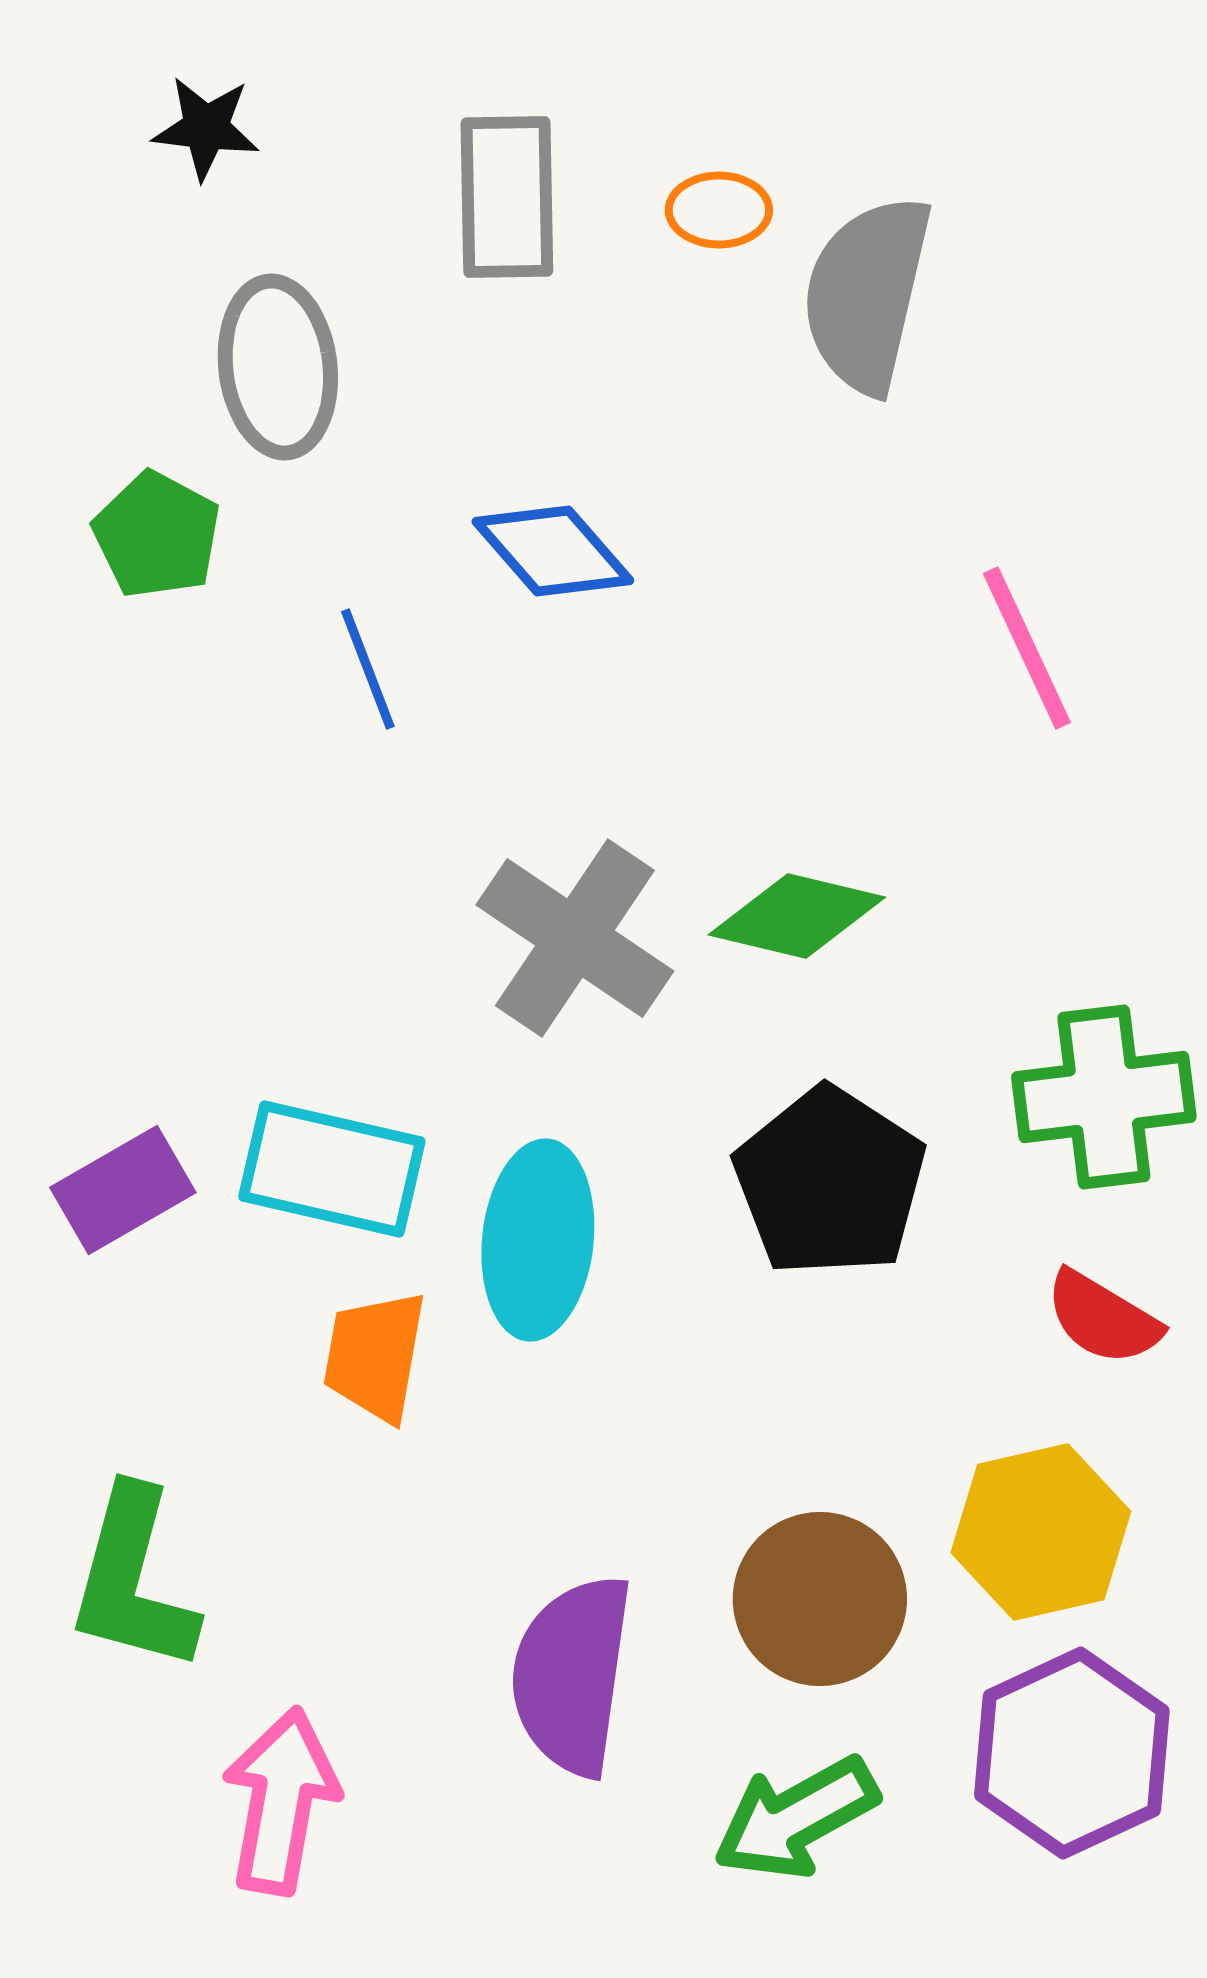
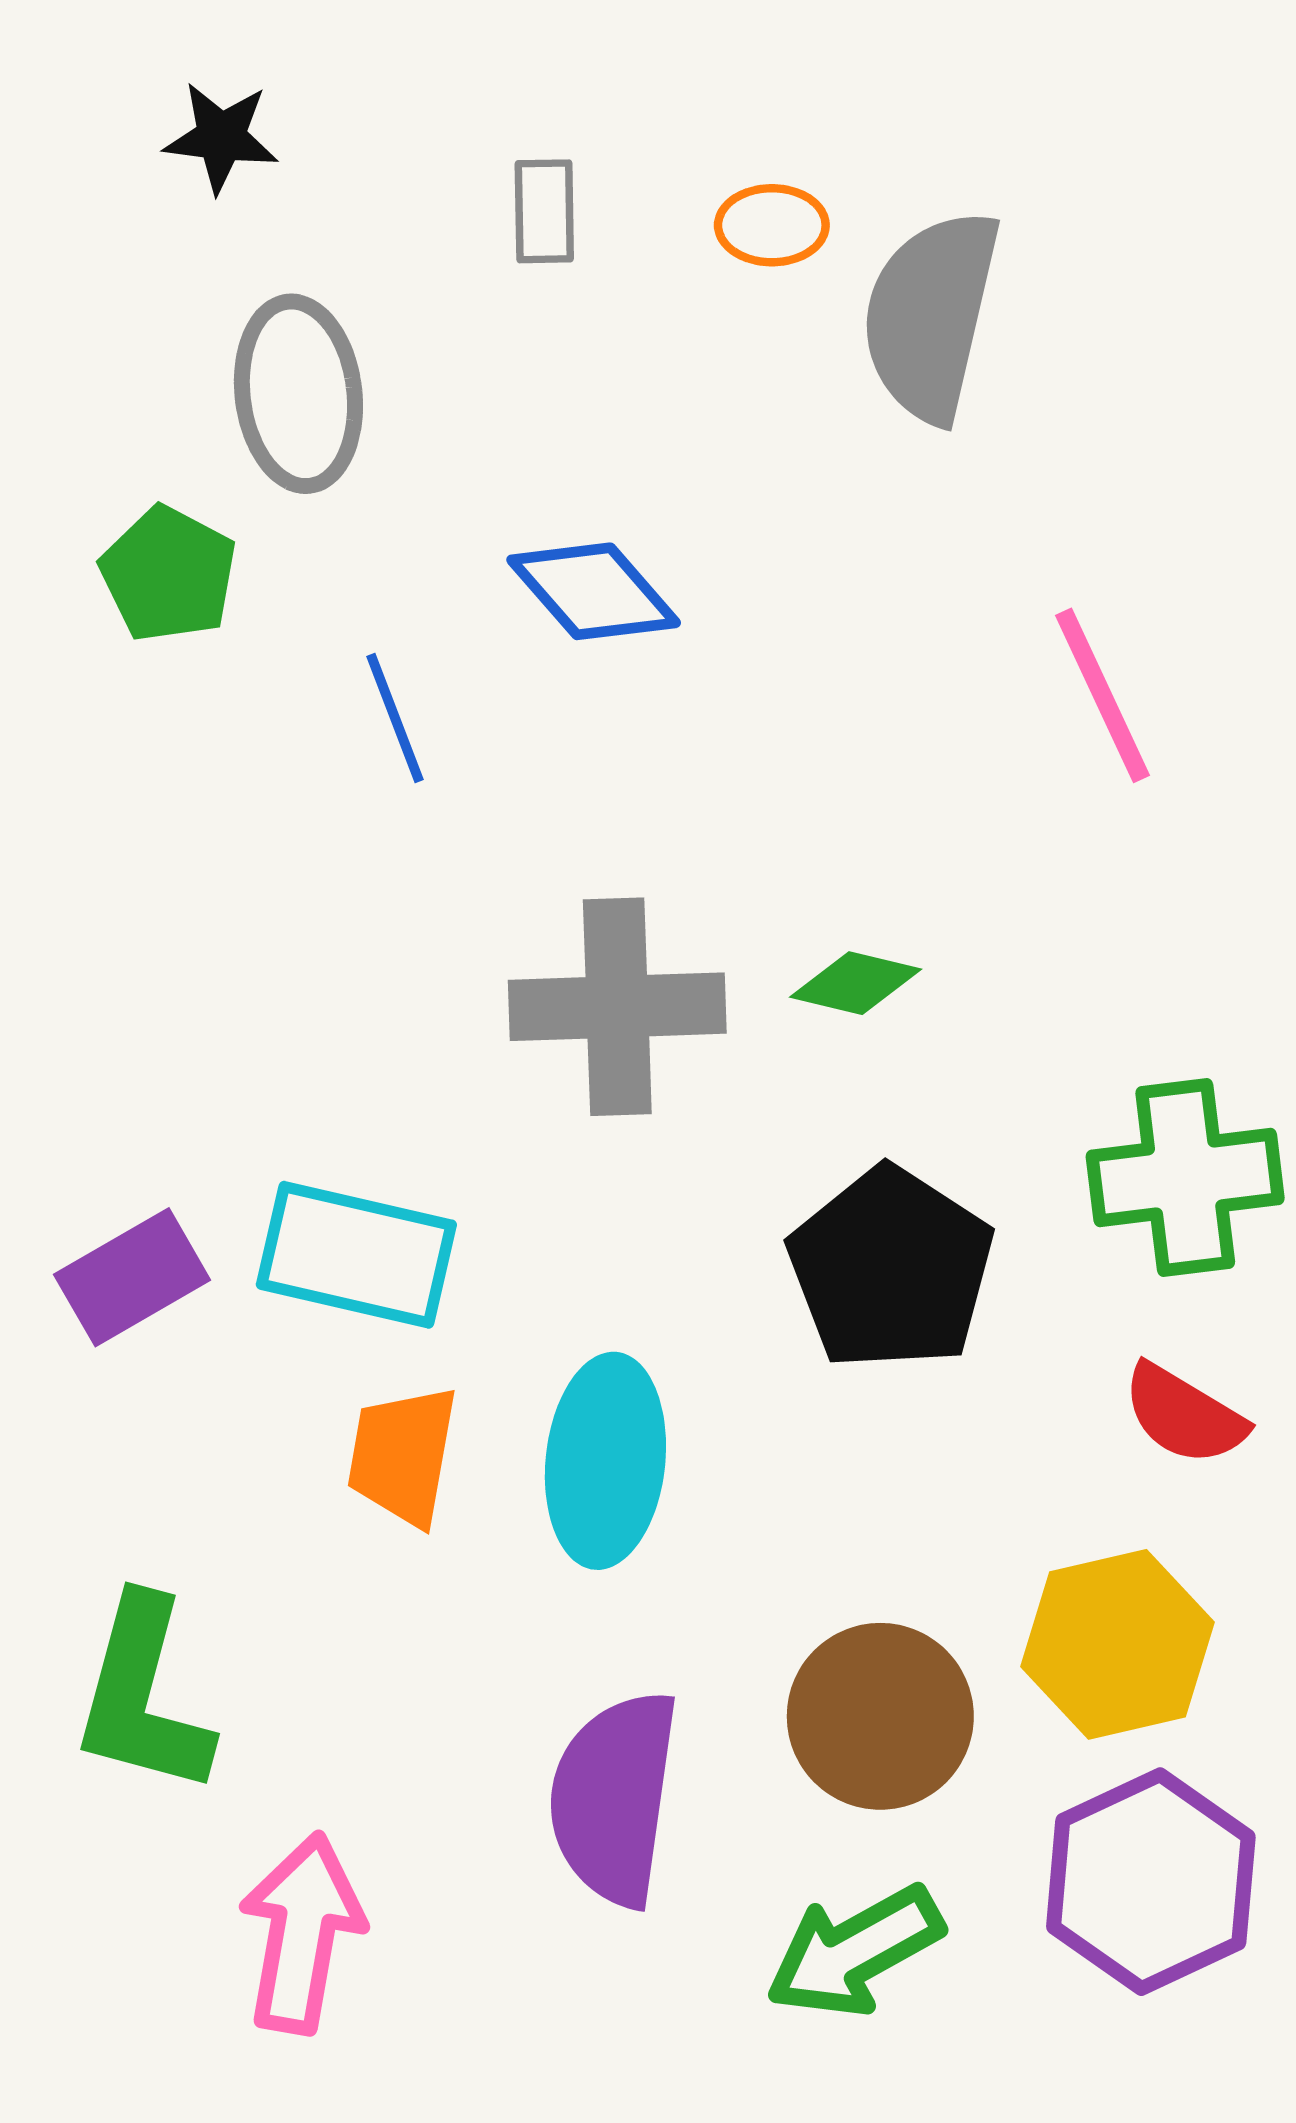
gray rectangle: (507, 197) -> (544, 211), size x0.6
green diamond: (797, 916) -> (856, 983), size x0.7
gray cross: (575, 938) -> (617, 1007), turned -36
cyan ellipse: (538, 1240) -> (605, 1461), moved

